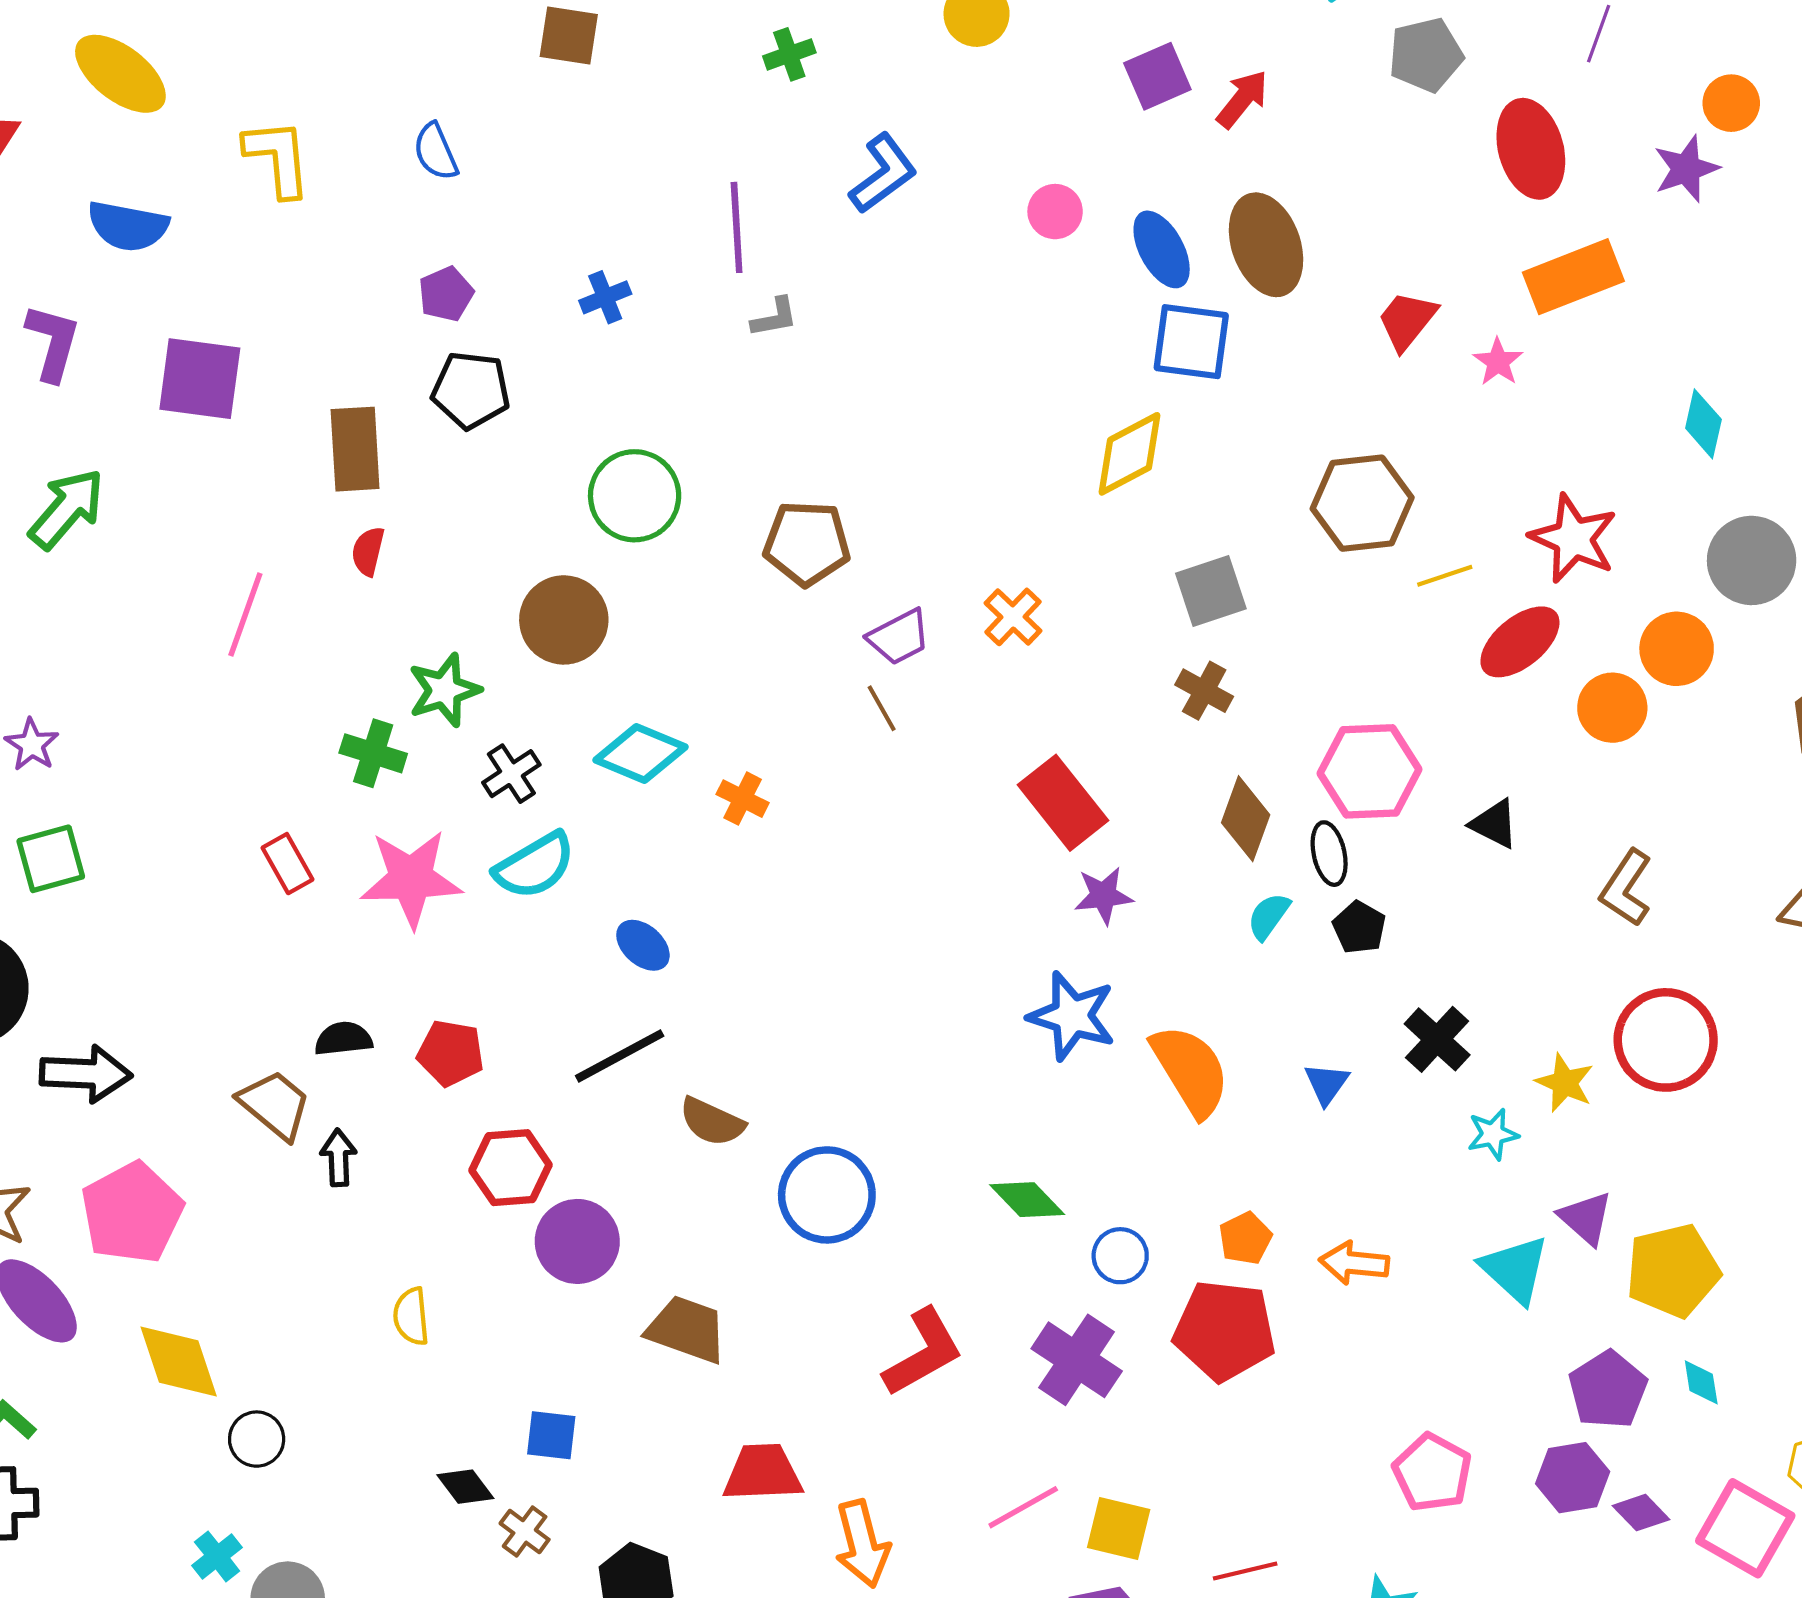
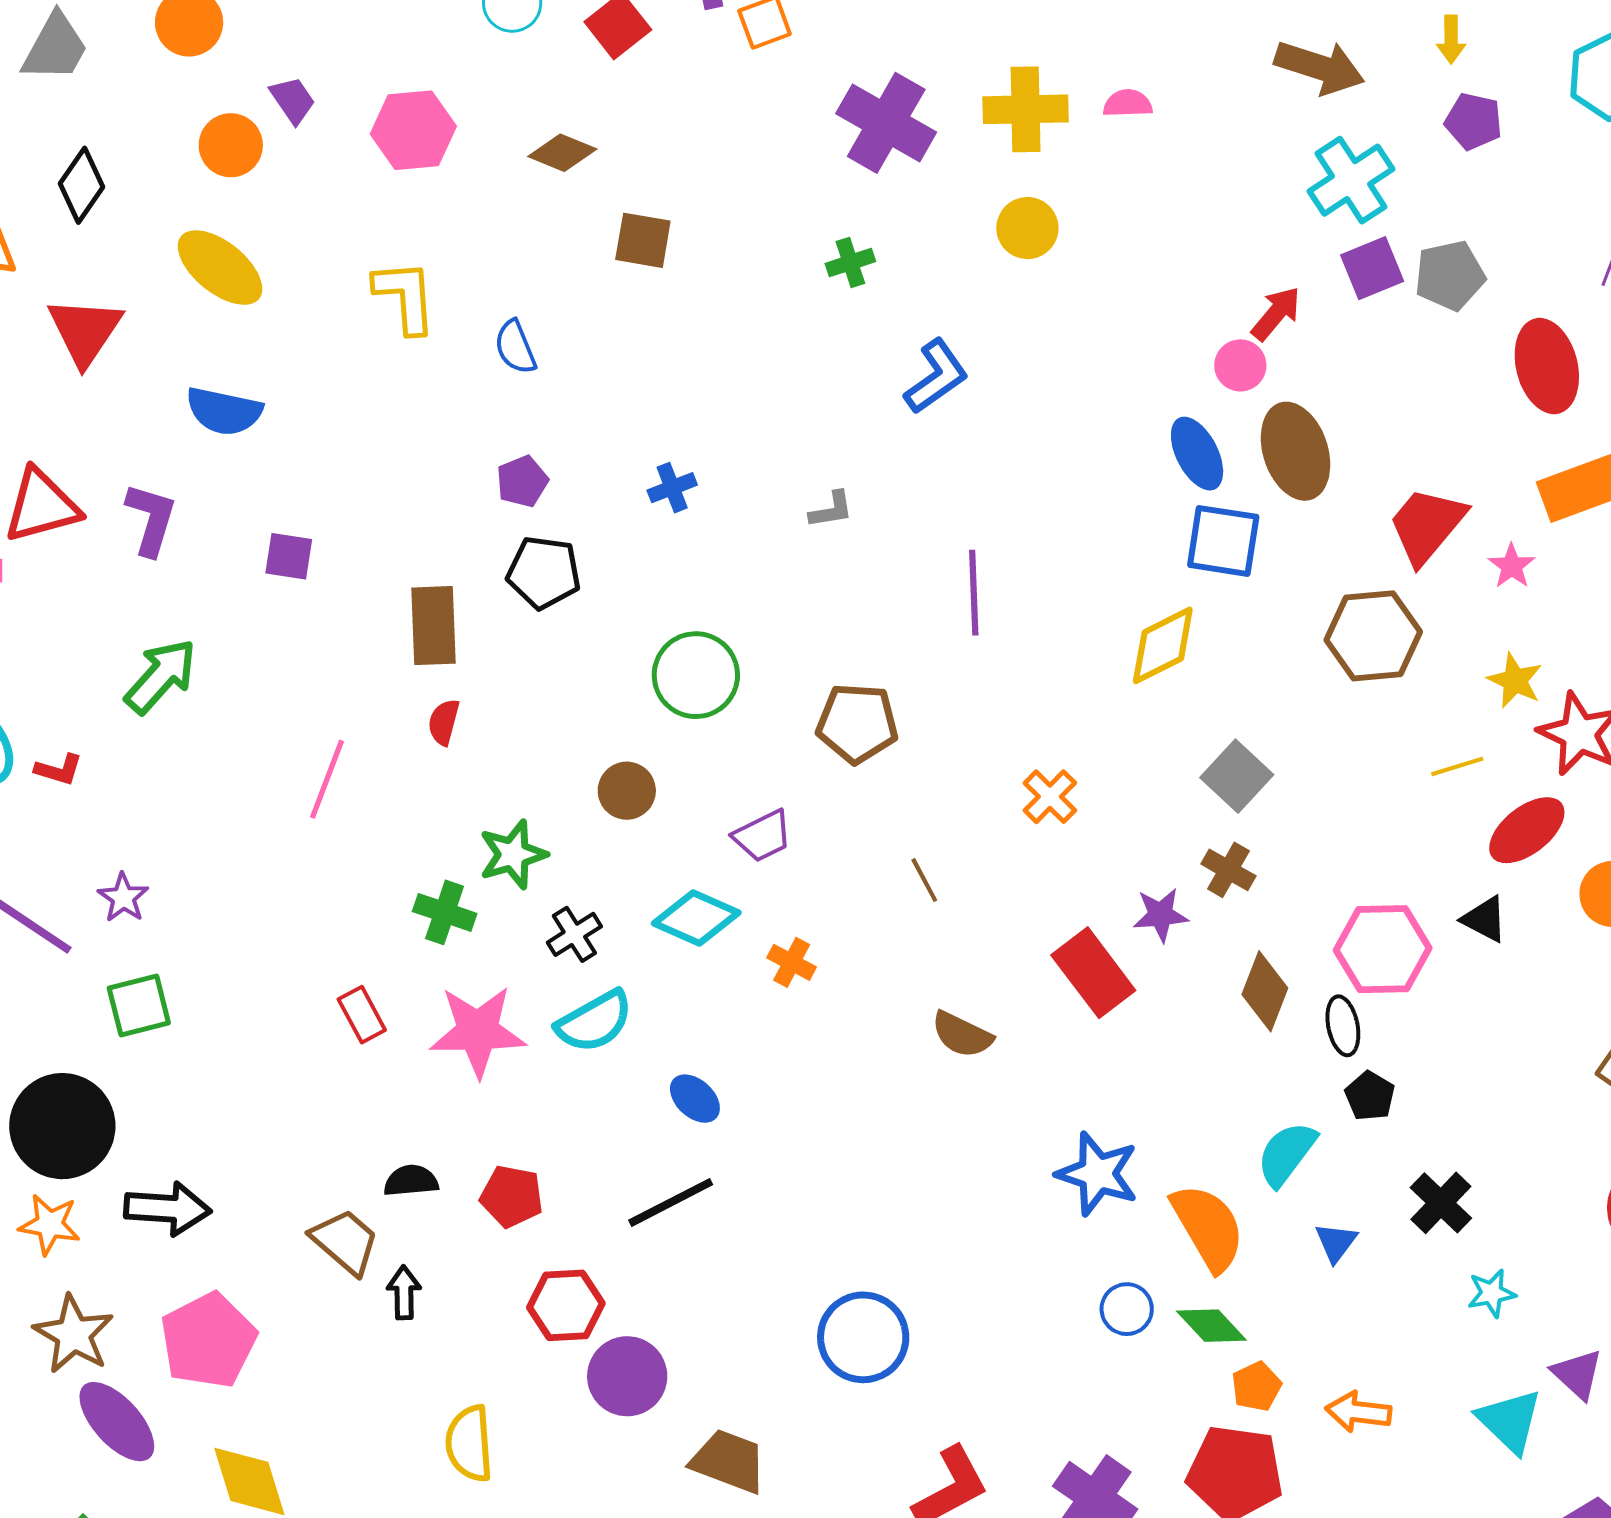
purple square: (1157, 76) -> (1372, 268), moved
yellow L-shape: (278, 158) -> (405, 297), moved
pink circle: (1055, 212) -> (1240, 365), moved
purple line: (737, 227) -> (974, 593), moved
red trapezoid: (1407, 321) -> (1427, 525), size x1.4
purple square: (200, 379) -> (289, 556), size x0.6
brown hexagon: (1362, 503) -> (1373, 636), moved
gray square: (1211, 591) -> (1237, 776), turned -30
brown circle: (564, 620) -> (627, 791), size x0.7
purple trapezoid: (899, 637) -> (763, 836), moved
black triangle: (1494, 824) -> (1485, 919), moved
purple star: (1103, 895) -> (1161, 915), moved
cyan semicircle: (1269, 916) -> (1287, 1154), moved, size x1.5
yellow star: (1565, 1083) -> (1515, 680), moved
brown semicircle: (712, 1122) -> (962, 1035), moved
green diamond: (1027, 1200) -> (1211, 1326), moved
blue circle: (1120, 1256) -> (1127, 1309), moved
yellow semicircle: (411, 1316) -> (469, 1444), size x1.4

